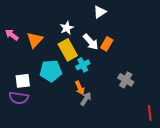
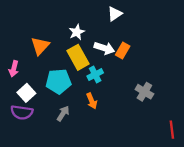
pink arrow: (12, 35) -> (14, 69), moved, turned -112
white arrow: (91, 42) -> (104, 48), turned -30
white square: (23, 81) -> (26, 93), turned -35
gray arrow: (86, 99) -> (63, 113), moved

